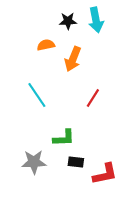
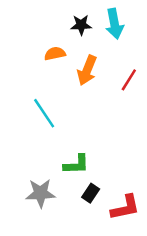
red line: (93, 98) -> (129, 80), moved
black rectangle: (76, 162) -> (91, 193), turned -63

